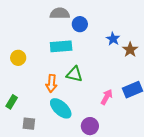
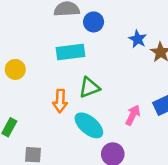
green triangle: (74, 74) -> (89, 87), turned -30
cyan ellipse: (61, 108) -> (89, 125), moved

